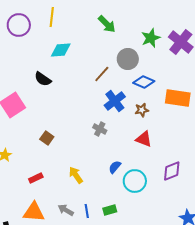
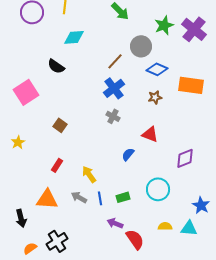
blue cross: (115, 101) -> (114, 88), moved
red triangle: (144, 139) -> (150, 134), moved
yellow arrow: (76, 175) -> (89, 174), moved
red rectangle: (36, 178) -> (57, 165), moved, turned -32
cyan circle: (135, 181) -> (158, 189), moved

